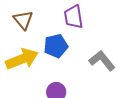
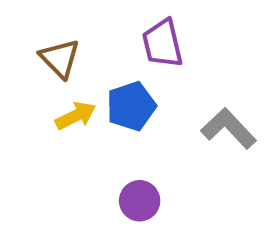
yellow arrow: (22, 59) -> (76, 116), moved, size x0.6

